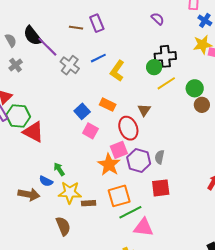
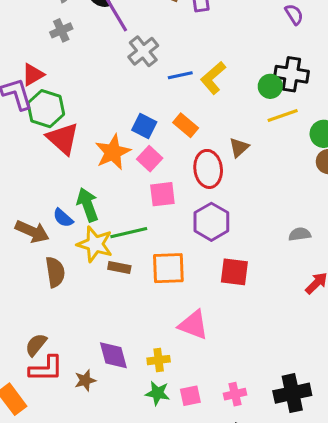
blue line: (98, 58) -> (180, 75), moved
blue square: (82, 111) -> (144, 126), turned -35
pink square: (119, 150) -> (162, 194), moved
gray semicircle: (159, 157) -> (300, 234), moved, turned 56
orange star: (109, 165) -> (113, 152), moved
green arrow: (59, 169) -> (88, 205), size x1.5
green line: (130, 212) -> (129, 233), moved
brown semicircle: (63, 226) -> (55, 272), moved

